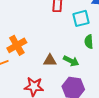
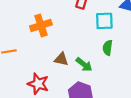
orange cross: (17, 45) -> (41, 25), moved

